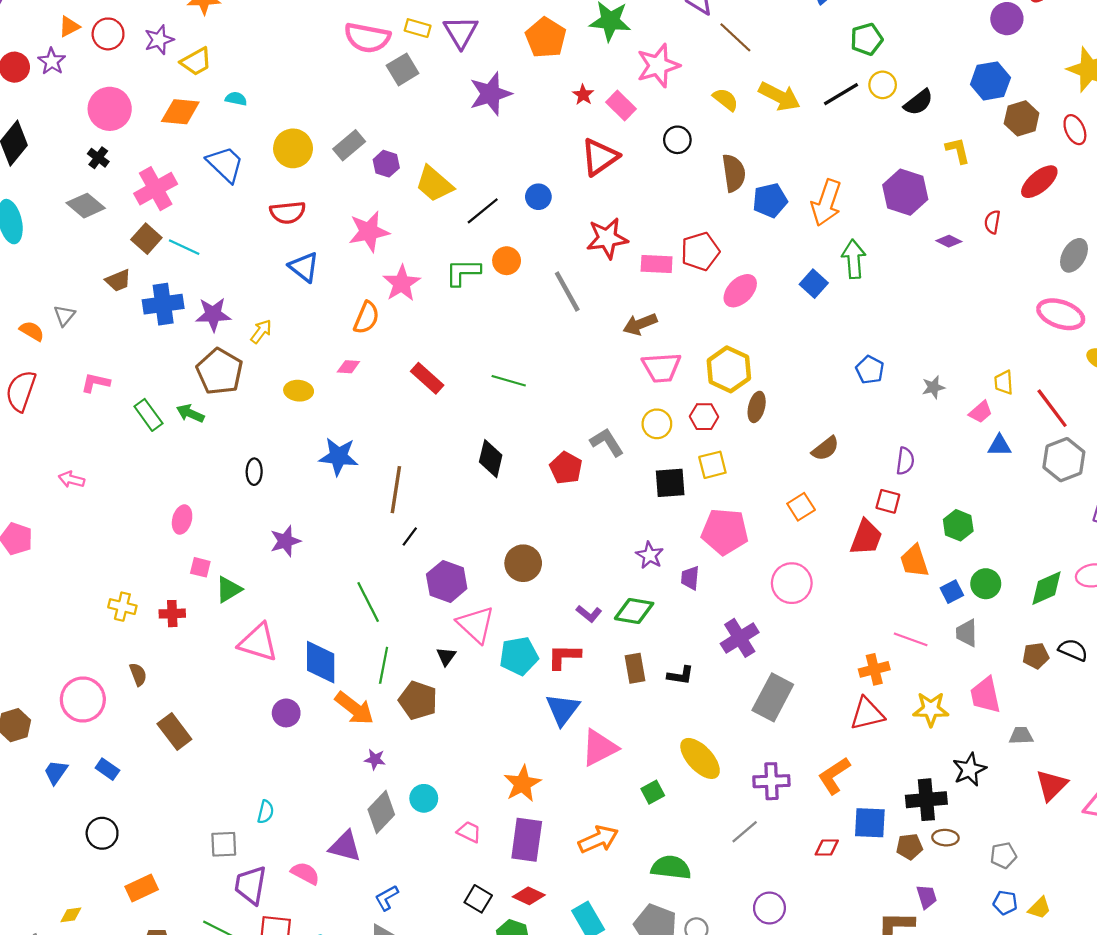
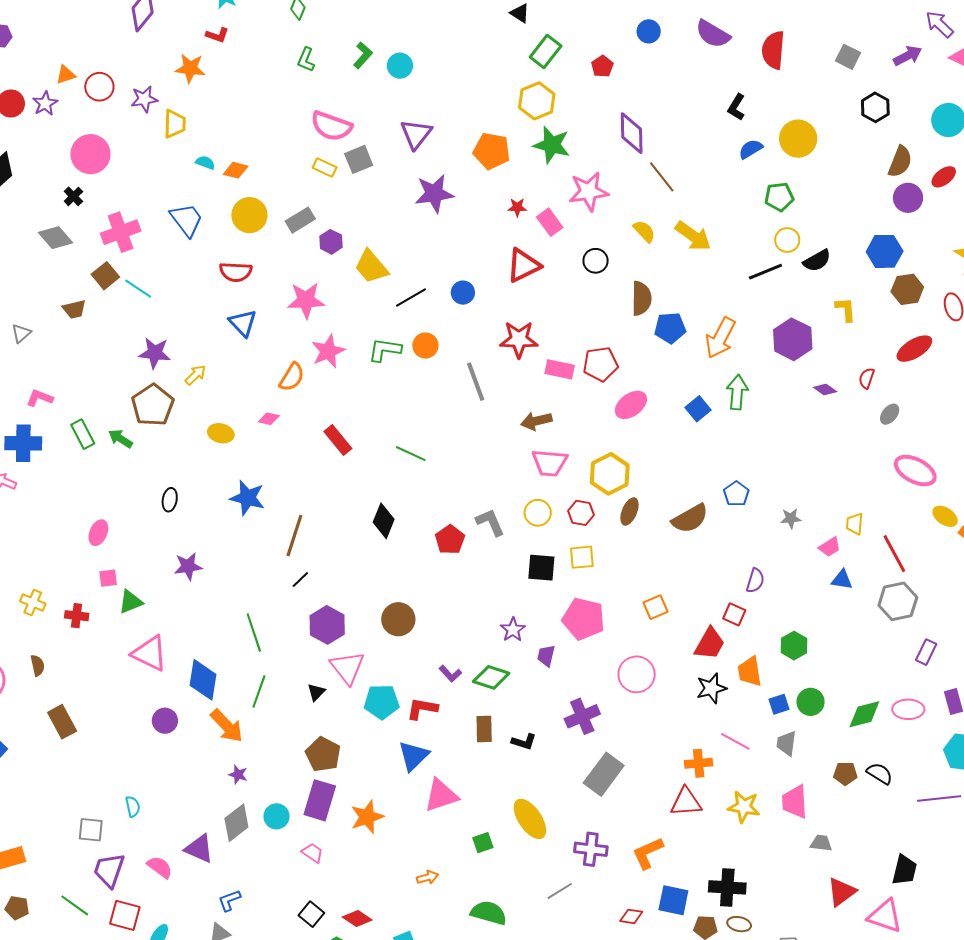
yellow rectangle: (418, 28) -> (325, 168), moved
orange pentagon: (546, 38) -> (492, 151), turned -30
yellow trapezoid: (196, 62) -> (175, 124), turned -68
black line: (841, 94) -> (765, 272), moved
red star: (583, 95) -> (517, 207), turned 30
orange diamond: (180, 112) -> (236, 170), moved, size x0.7
gray ellipse: (1074, 255) -> (890, 414), moved, size x0.7
blue cross: (163, 304) -> (23, 443), moved
brown semicircle: (825, 449) -> (690, 519), moved, size x1.4
pink square: (200, 567) -> (108, 578), turned -30
brown pentagon: (418, 700) -> (323, 754), moved
black star: (969, 770) -> (711, 688), moved
cyan semicircle: (266, 812) -> (133, 807), turned -35
orange arrow: (598, 839) -> (427, 877), size x0.6
purple rectangle: (527, 840) -> (320, 800), moved

